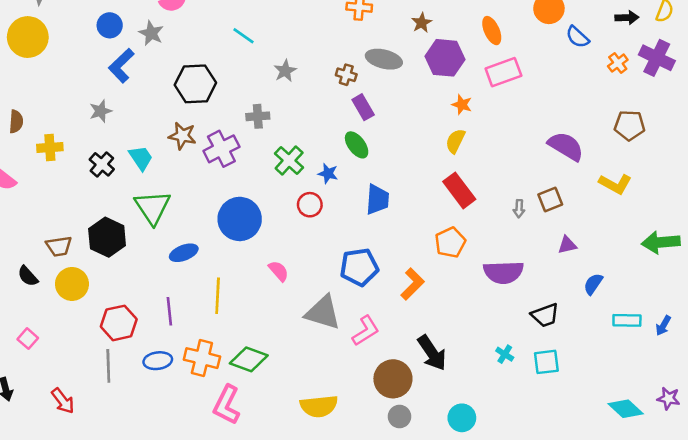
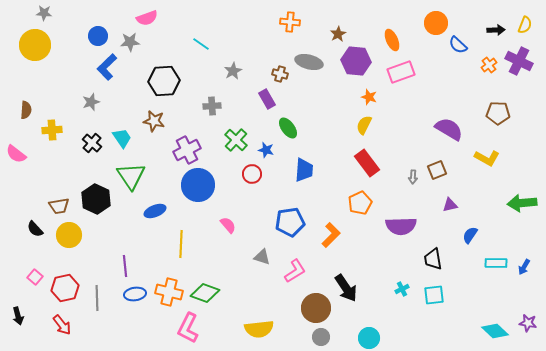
gray star: (151, 33) -> (130, 42), turned -30
purple rectangle: (363, 107) -> (267, 99), moved
purple cross: (221, 149) -> (187, 150), moved
purple line: (169, 311) -> (125, 266), moved
gray triangle: (323, 313) -> (262, 257), size x0.6
black trapezoid: (545, 315) -> (433, 259), turned 100
red hexagon: (119, 323) -> (65, 288), moved
cyan cross: (505, 354) -> (402, 289), turned 32

